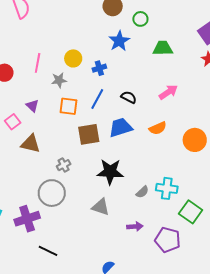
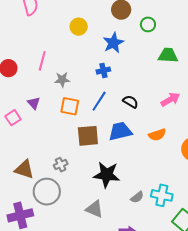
blue star: (119, 41) -> (113, 43), moved
yellow circle: (73, 58) -> (79, 27), moved
brown triangle: (31, 144) -> (24, 169), moved

